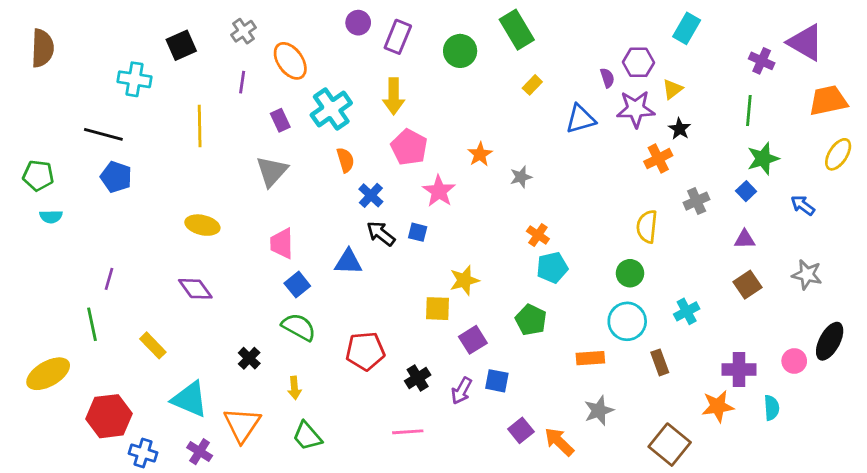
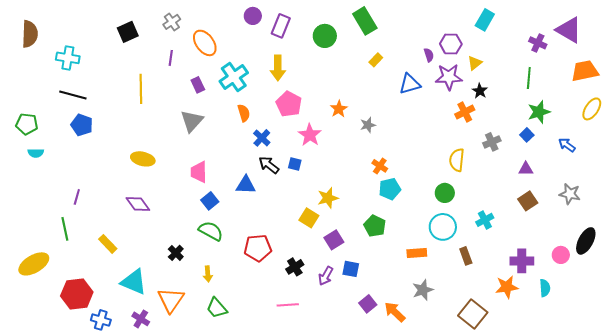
cyan cross: (134, 79) -> (68, 58), moved
yellow square: (437, 309) -> (309, 218), turned 30

